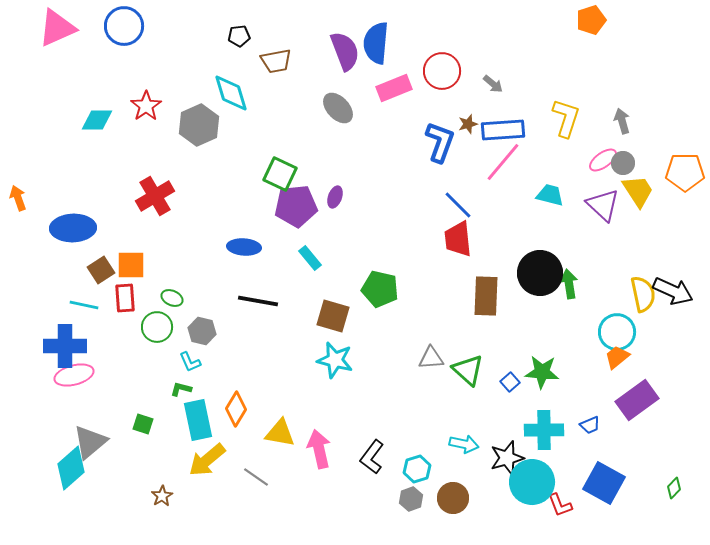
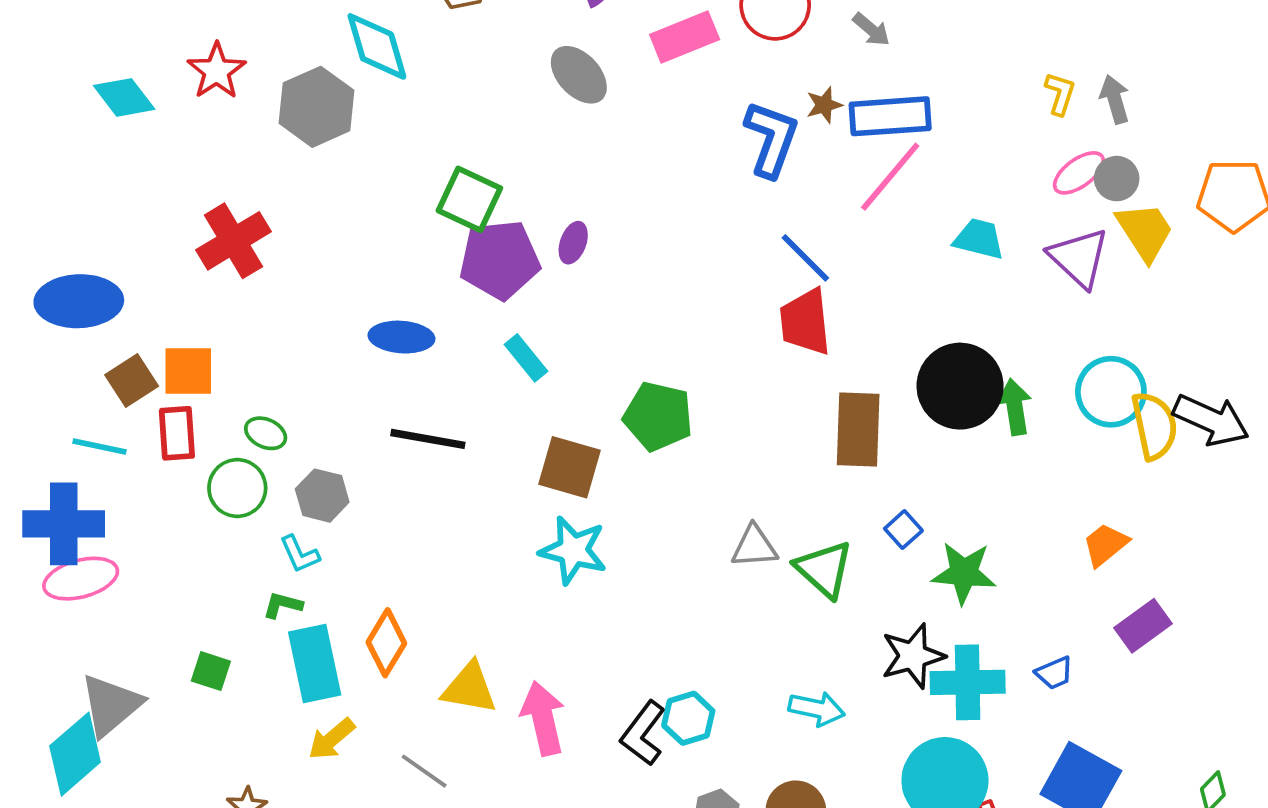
yellow L-shape: (566, 118) -> (1060, 94), moved, size x0.6
cyan diamond: (97, 120) -> (124, 97), turned 52
cyan circle: (617, 332) -> (1111, 392), moved
blue square: (510, 382) -> (903, 530), moved
purple rectangle: (637, 400) -> (1143, 626), size x0.7
black star: (507, 458) -> (913, 656), moved
yellow arrow: (207, 460) -> (332, 739), size x0.7
cyan hexagon: (417, 469) -> (688, 718), moved

